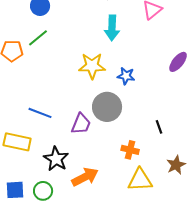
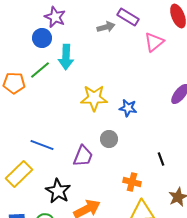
cyan arrow: (112, 28) -> (66, 57), moved
gray circle: (107, 107) -> (109, 139), size x0.6
yellow rectangle: (17, 142) -> (19, 174), turned -56

